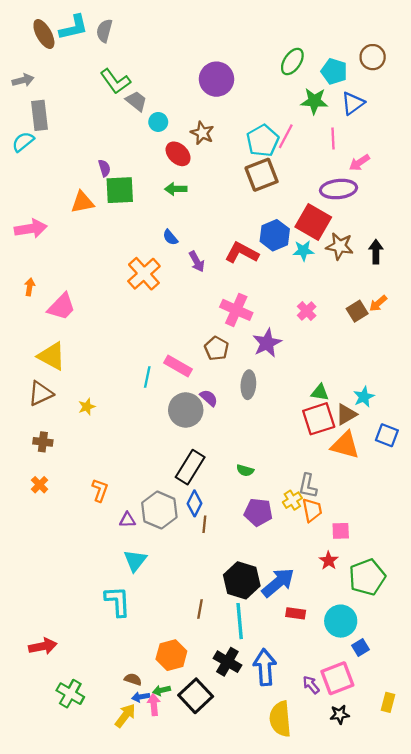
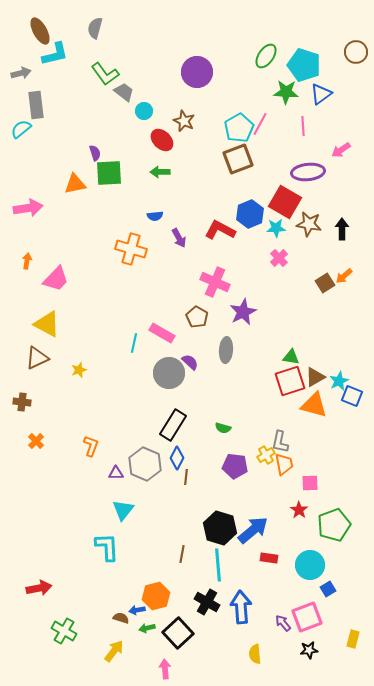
cyan L-shape: (74, 27) -> (55, 54), moved
brown circle: (373, 57) -> (356, 52), moved
cyan pentagon: (334, 71) -> (304, 65), size x1.4
pink arrow: (359, 163) -> (341, 150), moved
blue semicircle: (170, 237) -> (155, 216), turned -56
orange cross: (144, 274) -> (131, 249), turned -32
pink cross: (307, 311) -> (279, 258), moved
cyan star: (364, 397) -> (339, 381), moved
brown cross: (43, 442) -> (22, 402), moved
blue arrow: (141, 697) -> (137, 610), moved
pink arrow: (154, 705) -> (165, 669), moved
yellow semicircle: (280, 719) -> (255, 654), size x0.6

